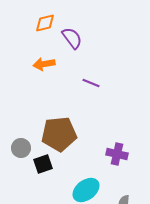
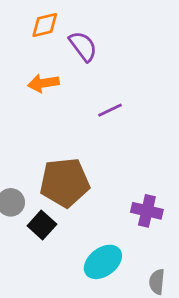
purple line: (91, 83) -> (110, 110), turned -48
black square: (43, 164) -> (42, 225), turned -30

